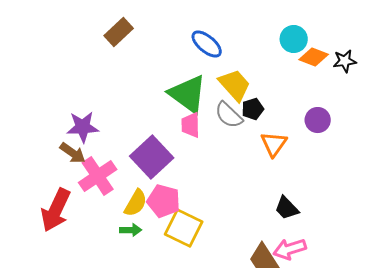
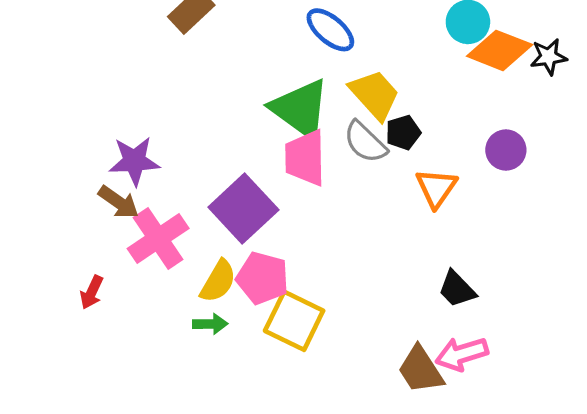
orange diamond: (314, 57) -> (500, 50), size x1.4
pink trapezoid: (191, 125) -> (305, 158), size x1.4
red arrow: (56, 210) -> (92, 292), size x0.5

